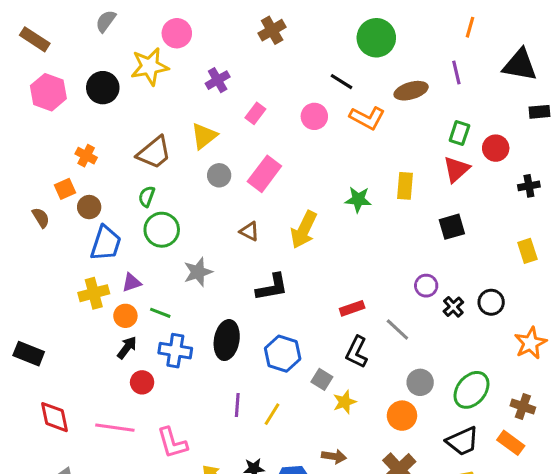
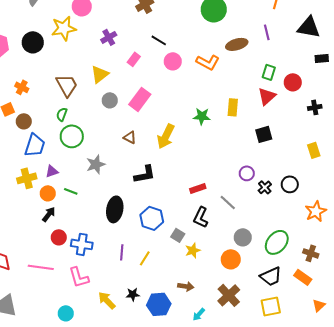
black line: (342, 82) -> (159, 40), moved
brown trapezoid: (154, 153) -> (67, 85), turned -80
blue cross: (175, 351) -> (82, 244), moved

